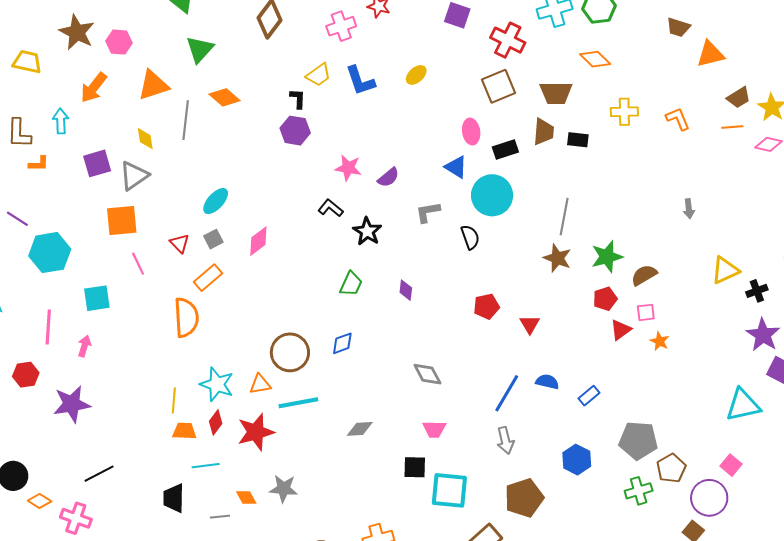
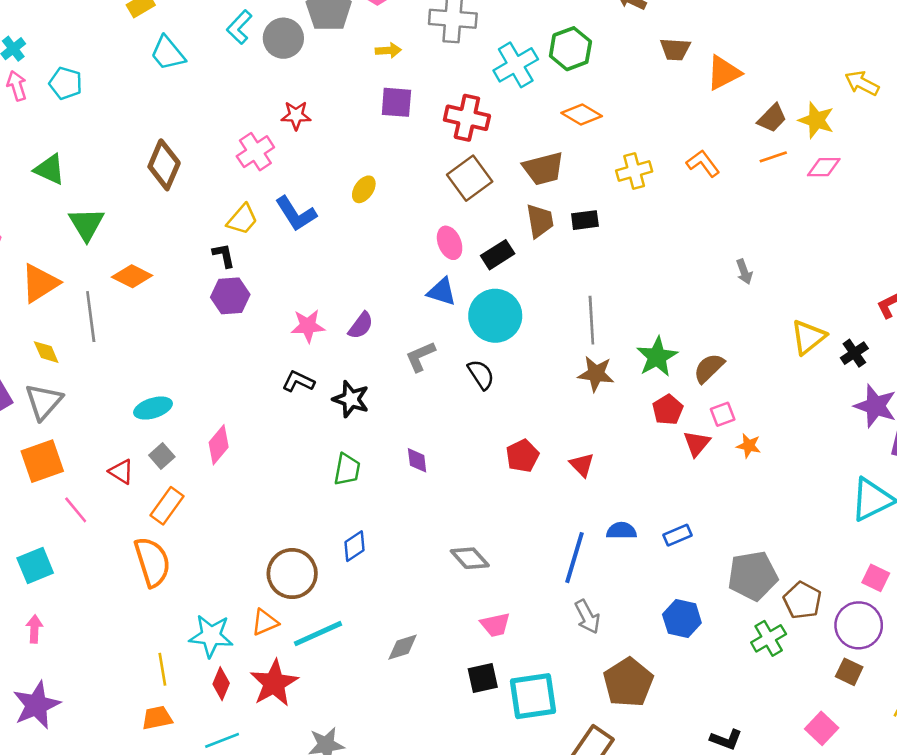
cyan ellipse: (216, 201) -> (153, 408), turned 44
blue rectangle: (589, 396) -> (678, 535), turned 30
orange trapezoid: (184, 431) -> (157, 718), moved

